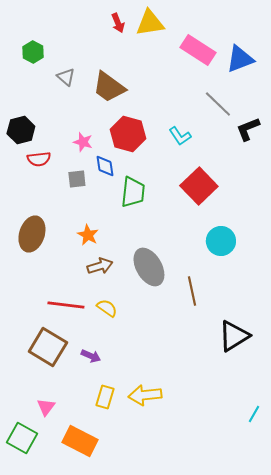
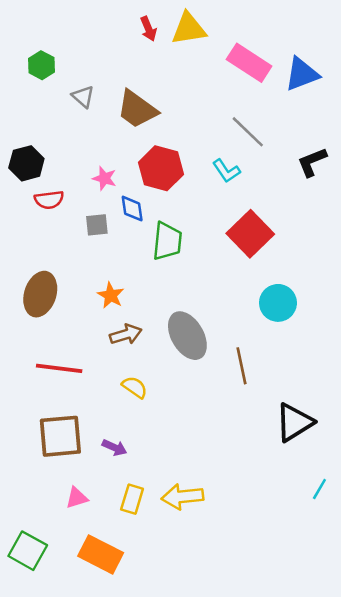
gray line: (218, 104) -> (248, 132), moved
red line: (66, 305) -> (59, 368), moved
brown square: (48, 347) -> (60, 436), turned -36
pink triangle: (46, 407) -> (77, 498), moved, turned 36
cyan line: (254, 414) -> (319, 489), moved

